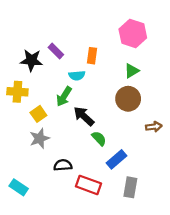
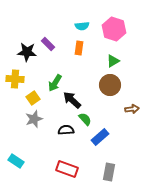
cyan semicircle: (77, 75) -> (82, 26), moved
black semicircle: (63, 165) -> (66, 130), moved
red rectangle: (88, 185) -> (67, 169), moved
gray rectangle: (130, 187) -> (109, 172), moved

